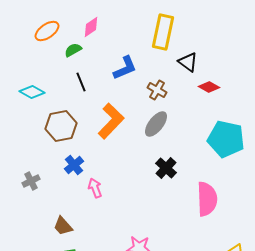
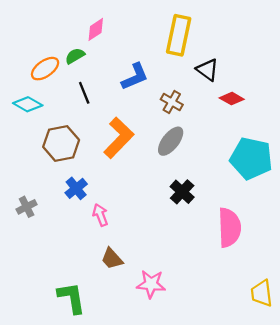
orange ellipse: (47, 31) -> (45, 69), moved
brown trapezoid: (63, 226) -> (112, 259), moved

